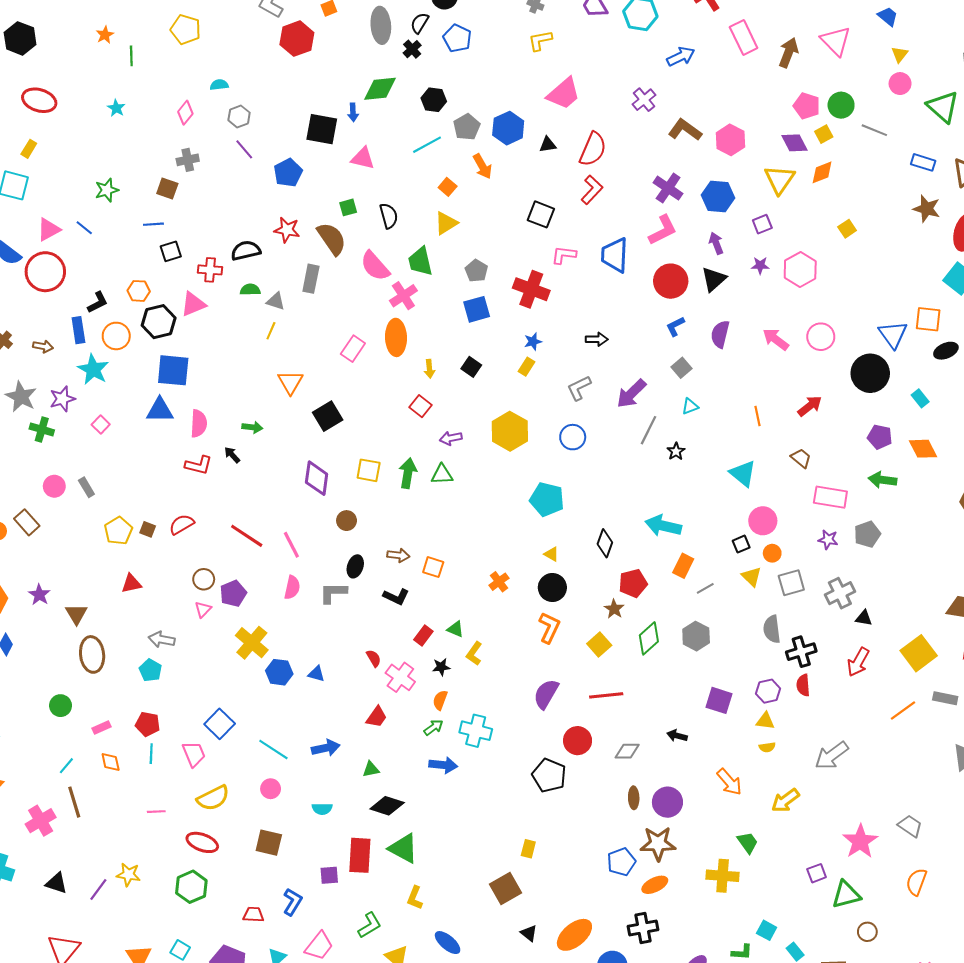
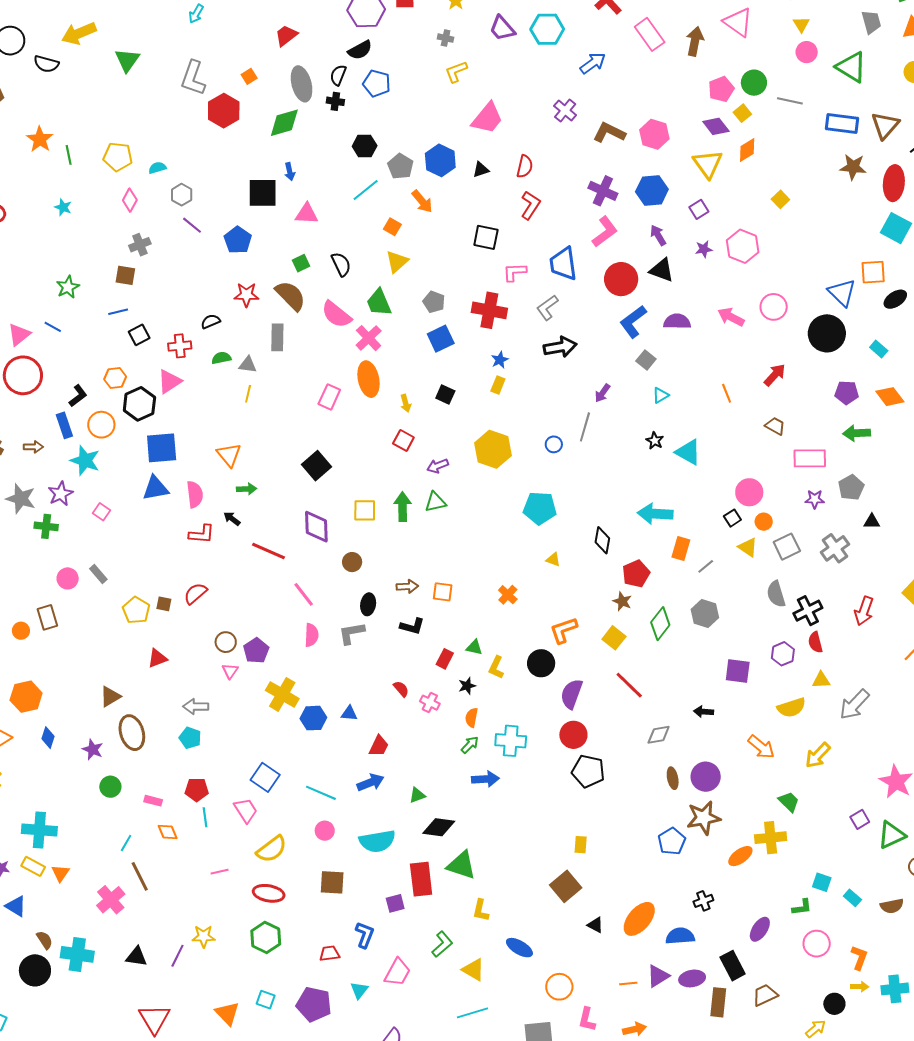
yellow pentagon: (186, 29) -> (118, 157), moved
orange star: (105, 35) -> (40, 139), size x1.5
black cross: (412, 49) -> (335, 101), turned -30
green diamond: (380, 89) -> (284, 123), moved
pink pentagon: (807, 106) -> (721, 89), turned -30
red semicircle: (593, 149) -> (525, 166), size x0.7
blue rectangle: (923, 162) -> (842, 123), size x1.4
black semicircle: (246, 251) -> (211, 321), size x0.7
black triangle: (714, 279) -> (662, 270), turned -48
blue L-shape: (675, 326) -> (633, 322), size x1.6
purple semicircle: (720, 334) -> (677, 321), turned 88
black arrow: (597, 339) -> (560, 347), size x1.5
orange triangle: (290, 382) -> (229, 455), moved
gray L-shape: (579, 388) -> (547, 308), moved
purple arrow: (631, 394) -> (602, 393), size x0.6
gray line: (649, 430) -> (585, 427), moved
blue circle: (573, 437) -> (554, 444), size x0.7
cyan triangle: (743, 473) -> (688, 452), moved
brown rectangle: (27, 522) -> (47, 617), turned 35
red line: (247, 536) -> (268, 551), moved
black circle: (552, 588) -> (541, 663), moved
purple star: (39, 595) -> (93, 749), moved
brown triangle: (76, 614) -> (110, 697), turned 40
black triangle: (864, 618) -> (872, 522), moved
orange L-shape: (549, 628) -> (564, 630), turned -124
pink cross: (400, 677) -> (430, 703), size x0.7
red line: (606, 695) -> (629, 685), turned 60
red trapezoid: (377, 717) -> (379, 746), moved
yellow triangle: (765, 721) -> (821, 680), moved
pink rectangle: (101, 728) -> (153, 801), turned 48
red circle: (578, 741) -> (573, 735), moved
yellow semicircle: (767, 747) -> (791, 708), size x1.8
cyan semicircle: (322, 809) -> (377, 841), size x1.8
orange ellipse: (655, 885) -> (740, 856), moved
black cross: (643, 928) -> (703, 901), size x0.7

